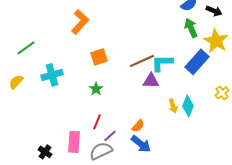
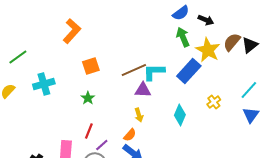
yellow arrow: (173, 106) -> (139, 115), moved

